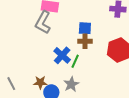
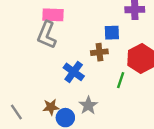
blue square: (85, 28) -> (112, 33), moved
green line: (75, 61) -> (121, 80), moved

